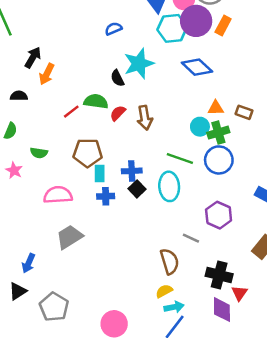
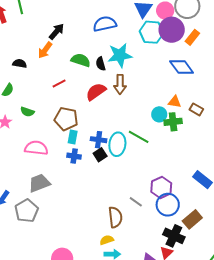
blue semicircle: (113, 29) -> (105, 24), size x1.6
black arrow: (33, 57) -> (57, 31), moved
blue diamond: (197, 67) -> (182, 67), moved
green semicircle: (96, 101) -> (81, 60), moved
red semicircle: (118, 113) -> (96, 92), size x1.5
brown arrow: (145, 118) -> (120, 84), moved
blue circle: (219, 160) -> (168, 205), moved
cyan ellipse: (169, 186) -> (117, 144), moved
black cross: (219, 275) -> (174, 236), moved
gray pentagon: (54, 307) -> (27, 211), moved

